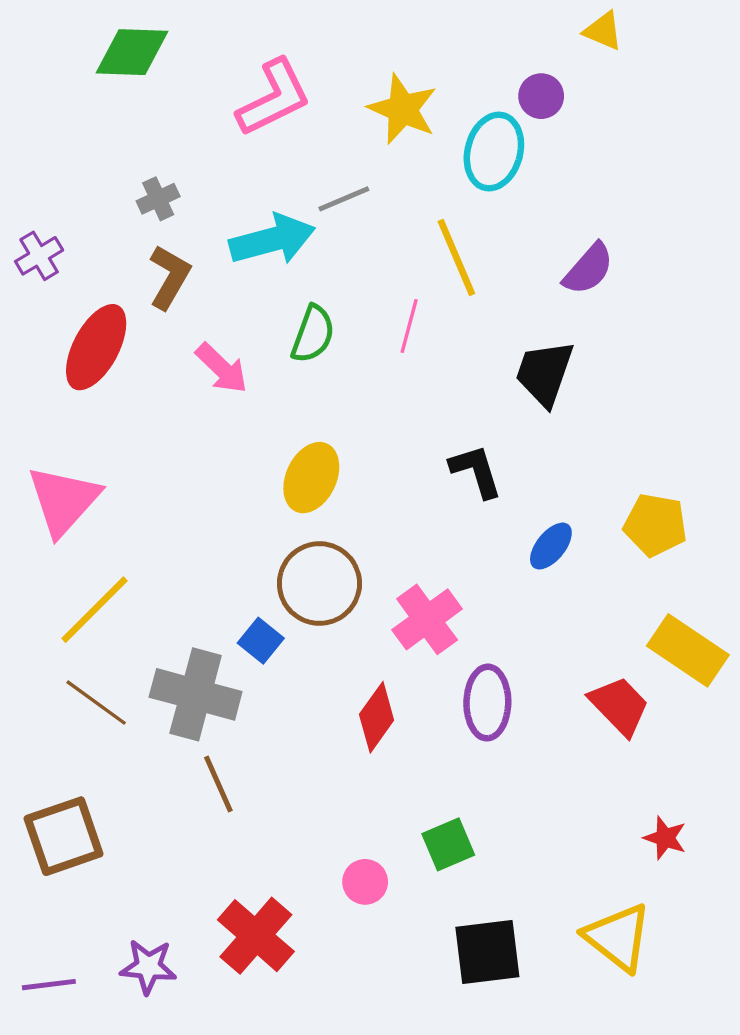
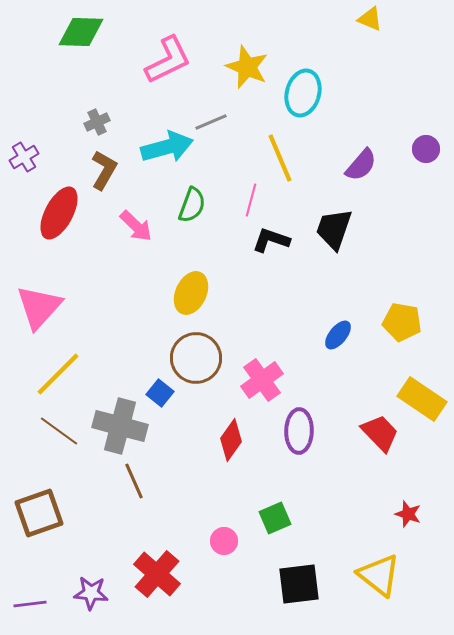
purple circle: (541, 96) -> (426, 149), moved
black L-shape: (476, 471) -> (271, 240), moved, turned -54

